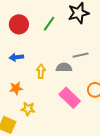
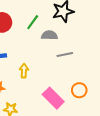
gray semicircle: (64, 67) -> (49, 35), moved

